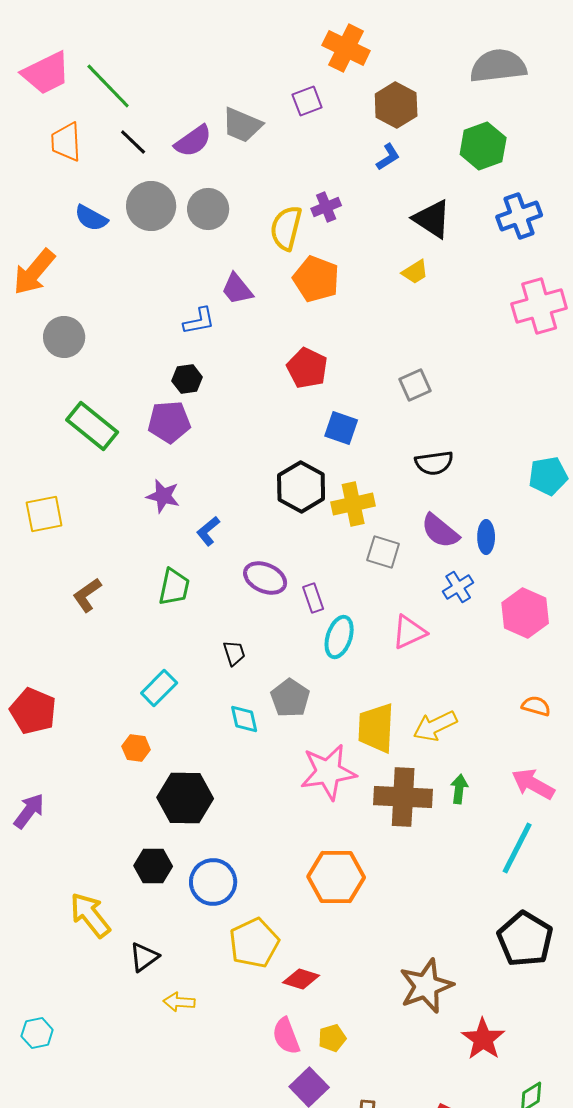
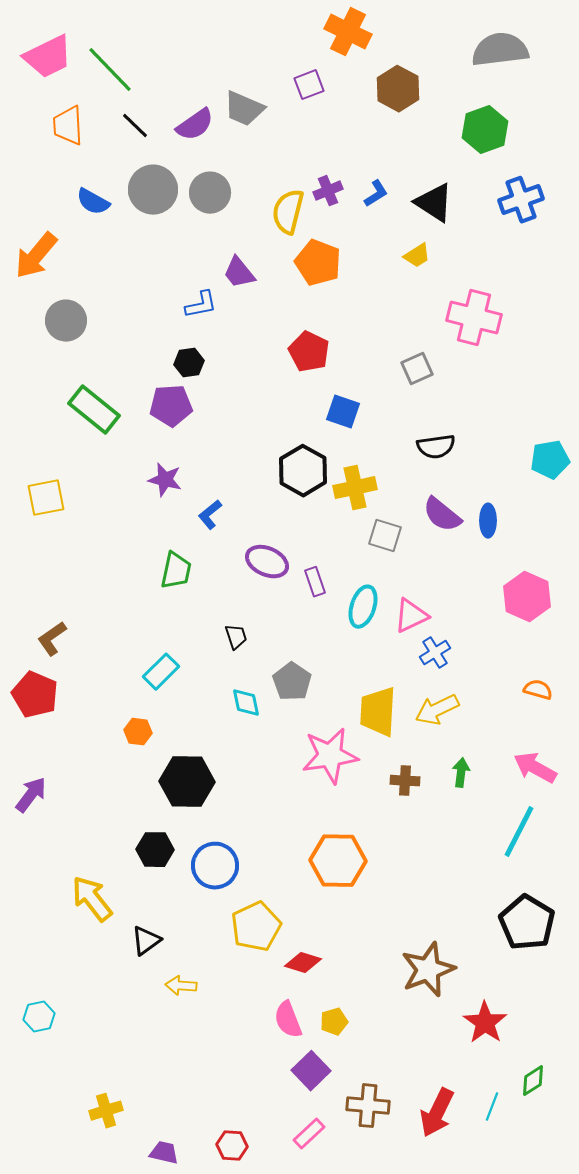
blue L-shape: (388, 157) -> (376, 194), moved
pink cross: (539, 306) -> (474, 318), moved, turned 30
blue cross: (458, 587) -> (435, 653), moved
brown L-shape: (87, 595) -> (52, 639), moved
cyan ellipse: (339, 637) -> (363, 607), moved
brown cross: (403, 797) -> (405, 781), size x0.5

